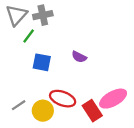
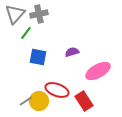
purple semicircle: (79, 57) -> (72, 52), turned 136
pink ellipse: (113, 99) -> (98, 71), moved
gray line: (19, 105) -> (26, 101), moved

